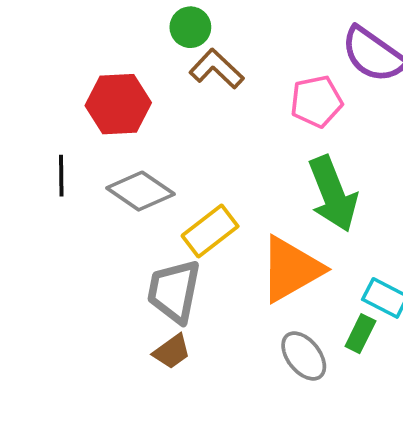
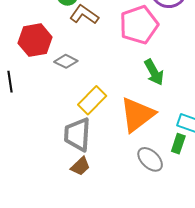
pink pentagon: (316, 101) -> (139, 25), size x1.4
gray diamond: (140, 191) -> (66, 61), moved, size x0.7
green arrow: (333, 194) -> (154, 72), size x0.7

